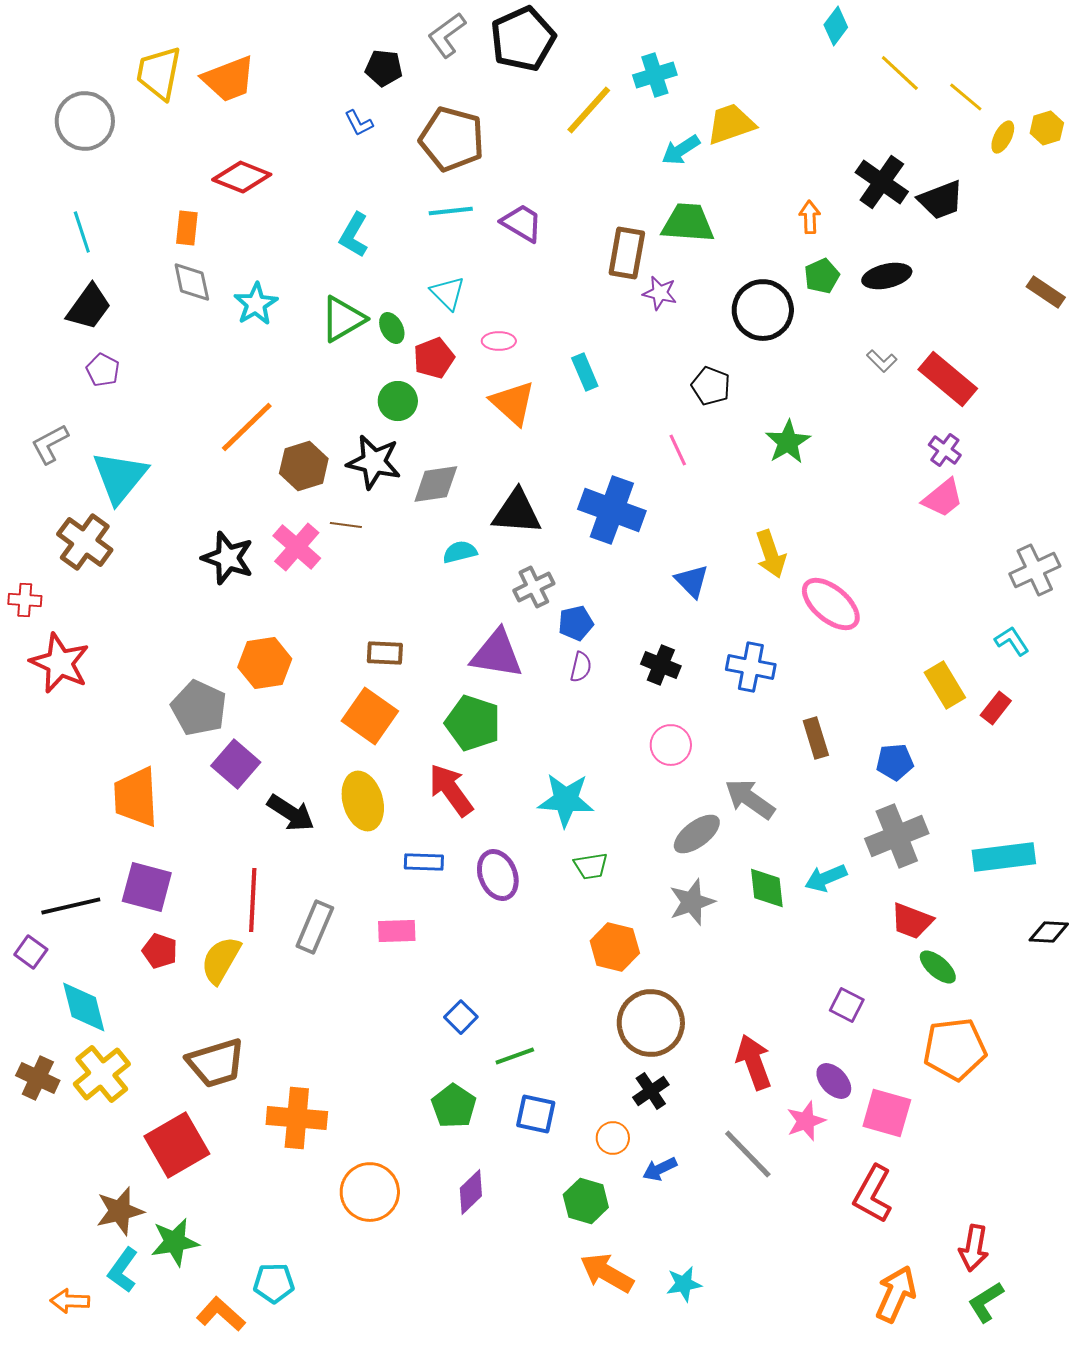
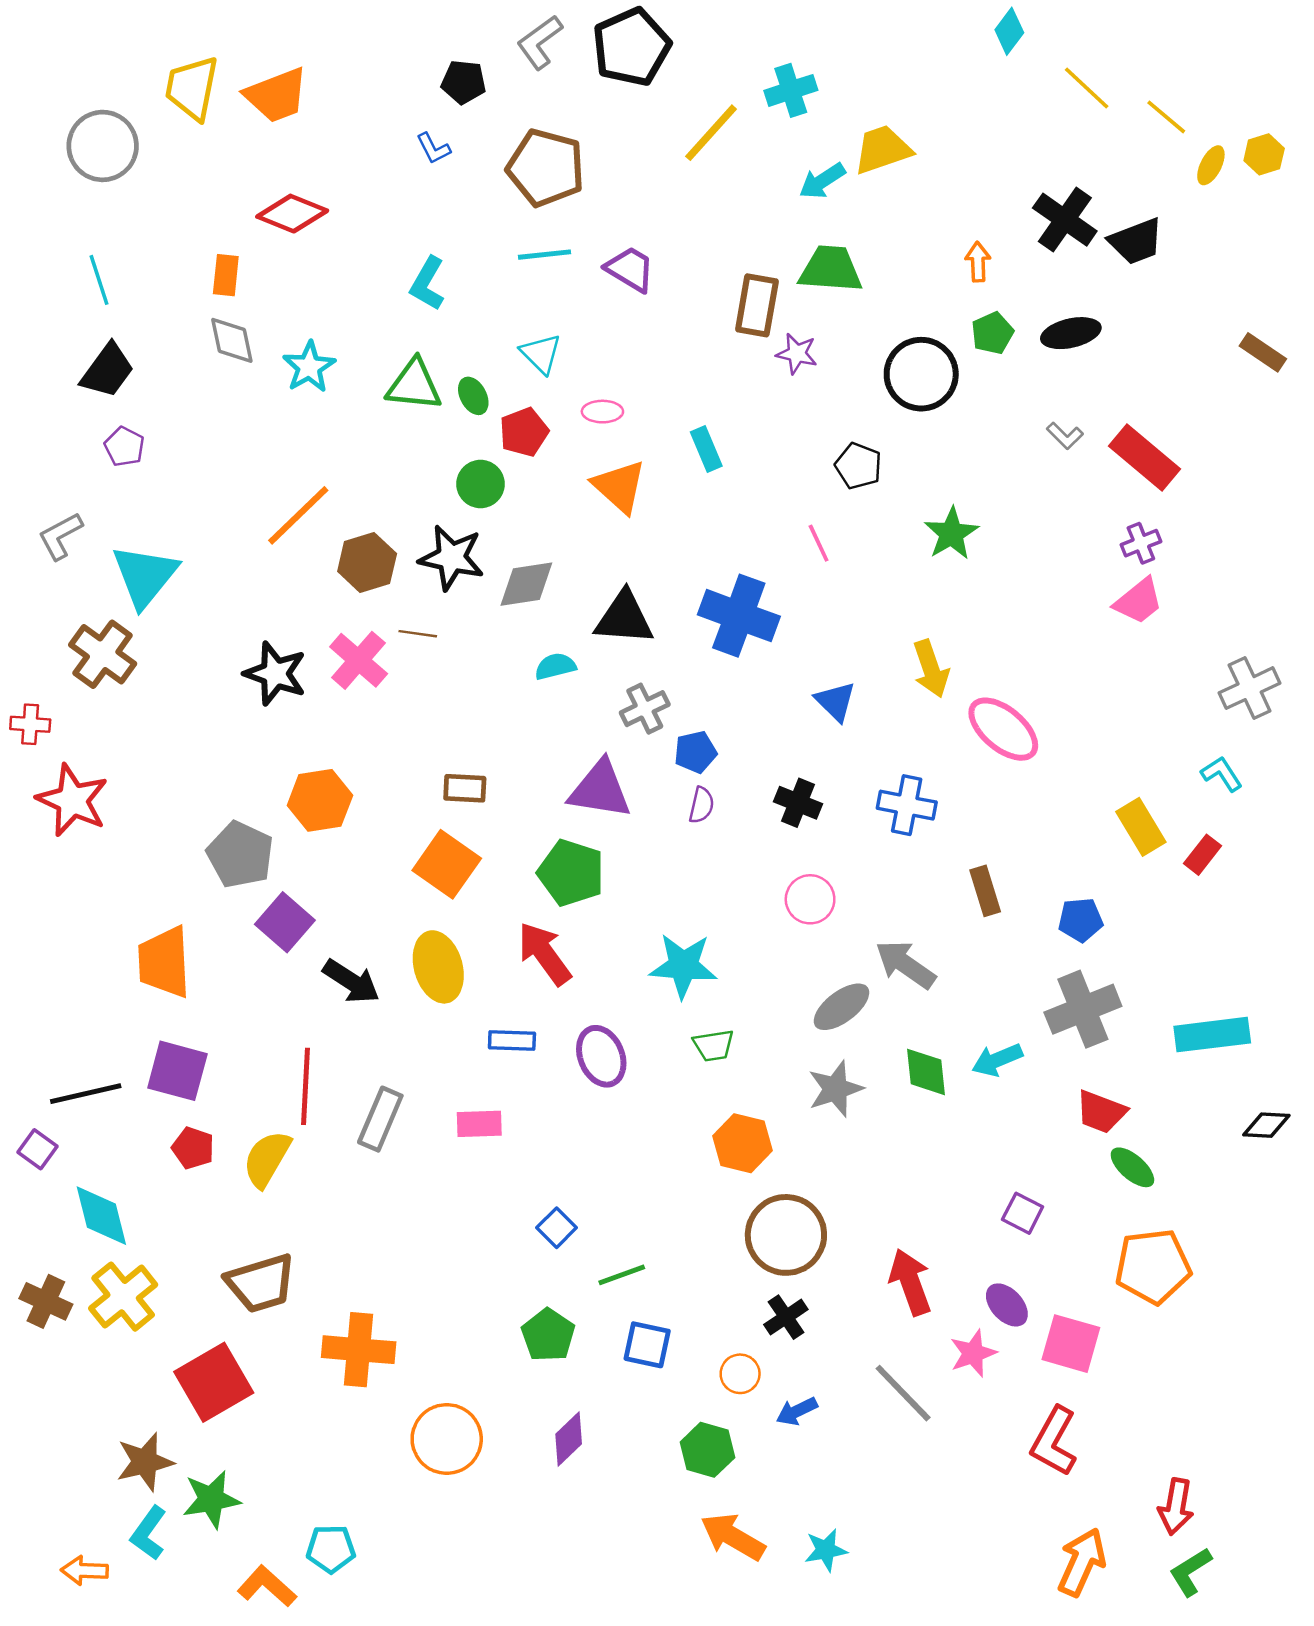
green triangle: (343, 319) -> (414, 385), turned 36
purple cross: (945, 450) -> (1141, 543), turned 32

